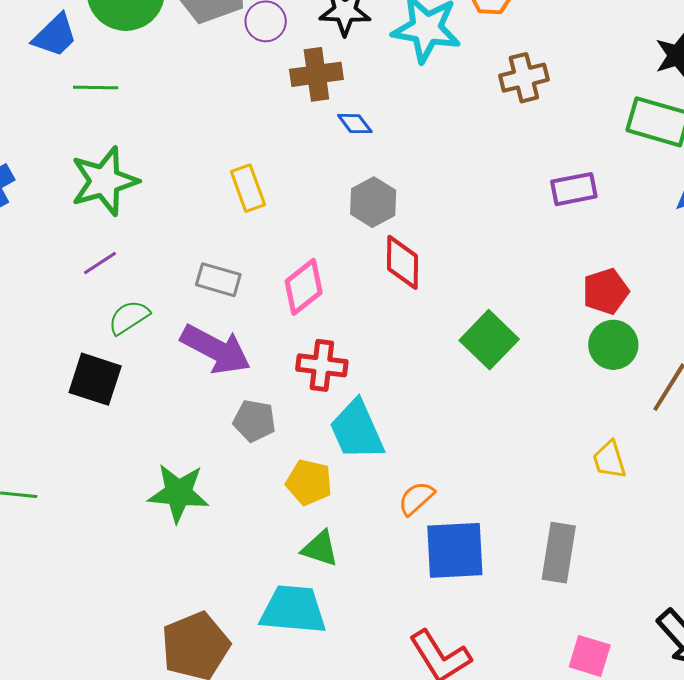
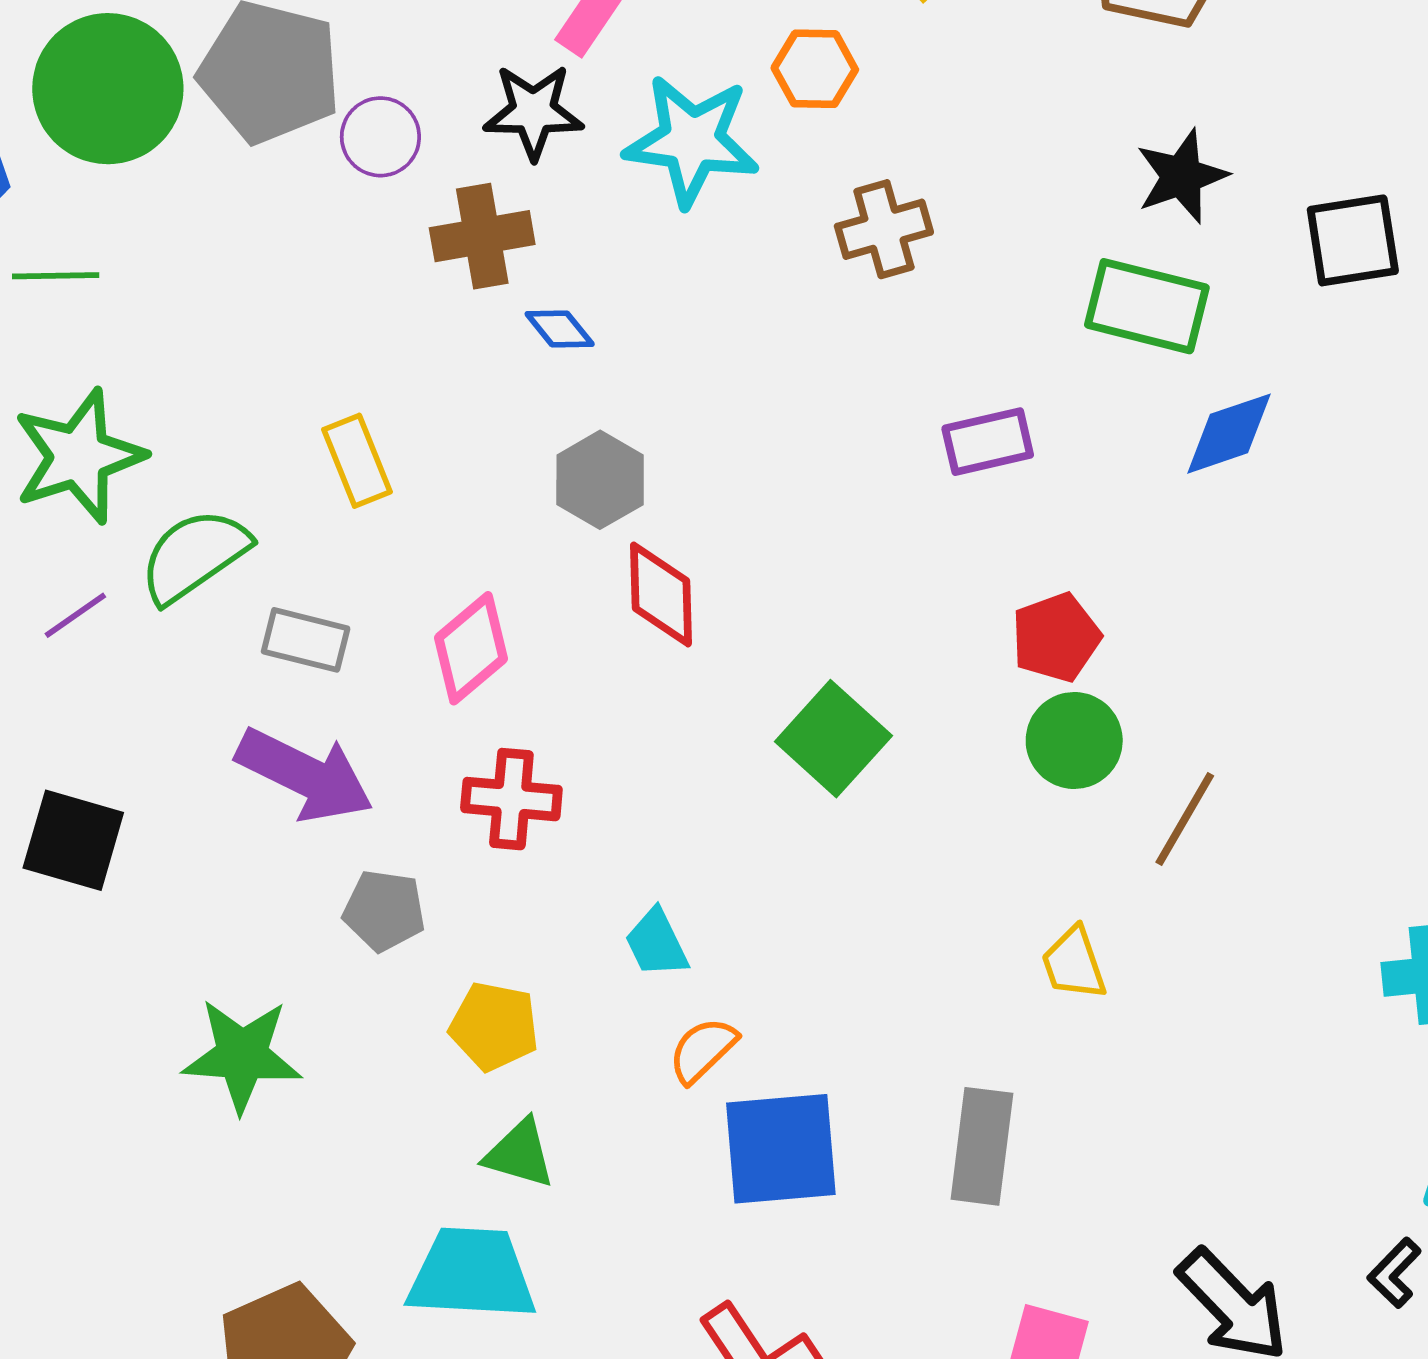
green semicircle: (129, 317) -> (194, 556), moved, size x1.4
cyan trapezoid: (357, 430) -> (657, 943), moved, size x0.6

